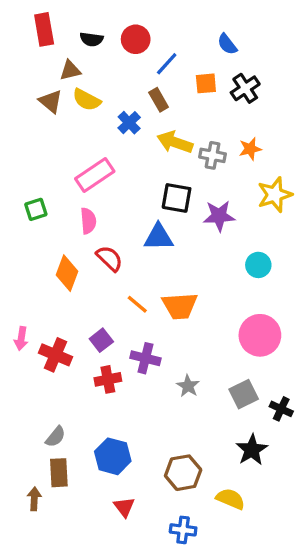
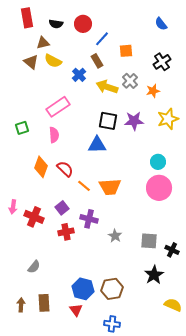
blue semicircle: (227, 44) -> (161, 24), moved
black cross: (245, 88) -> (162, 62), moved
gray cross: (213, 155) -> (130, 81), moved, turned 35
purple star: (219, 216) -> (134, 121), moved
red semicircle: (109, 258) -> (65, 169), moved
pink circle: (260, 335) -> (159, 188), moved
gray square: (244, 394) -> (149, 241), turned 30
blue hexagon: (113, 456) -> (83, 289), moved
brown rectangle: (59, 473) -> (44, 303), moved
yellow semicircle: (231, 499) -> (173, 305), moved

